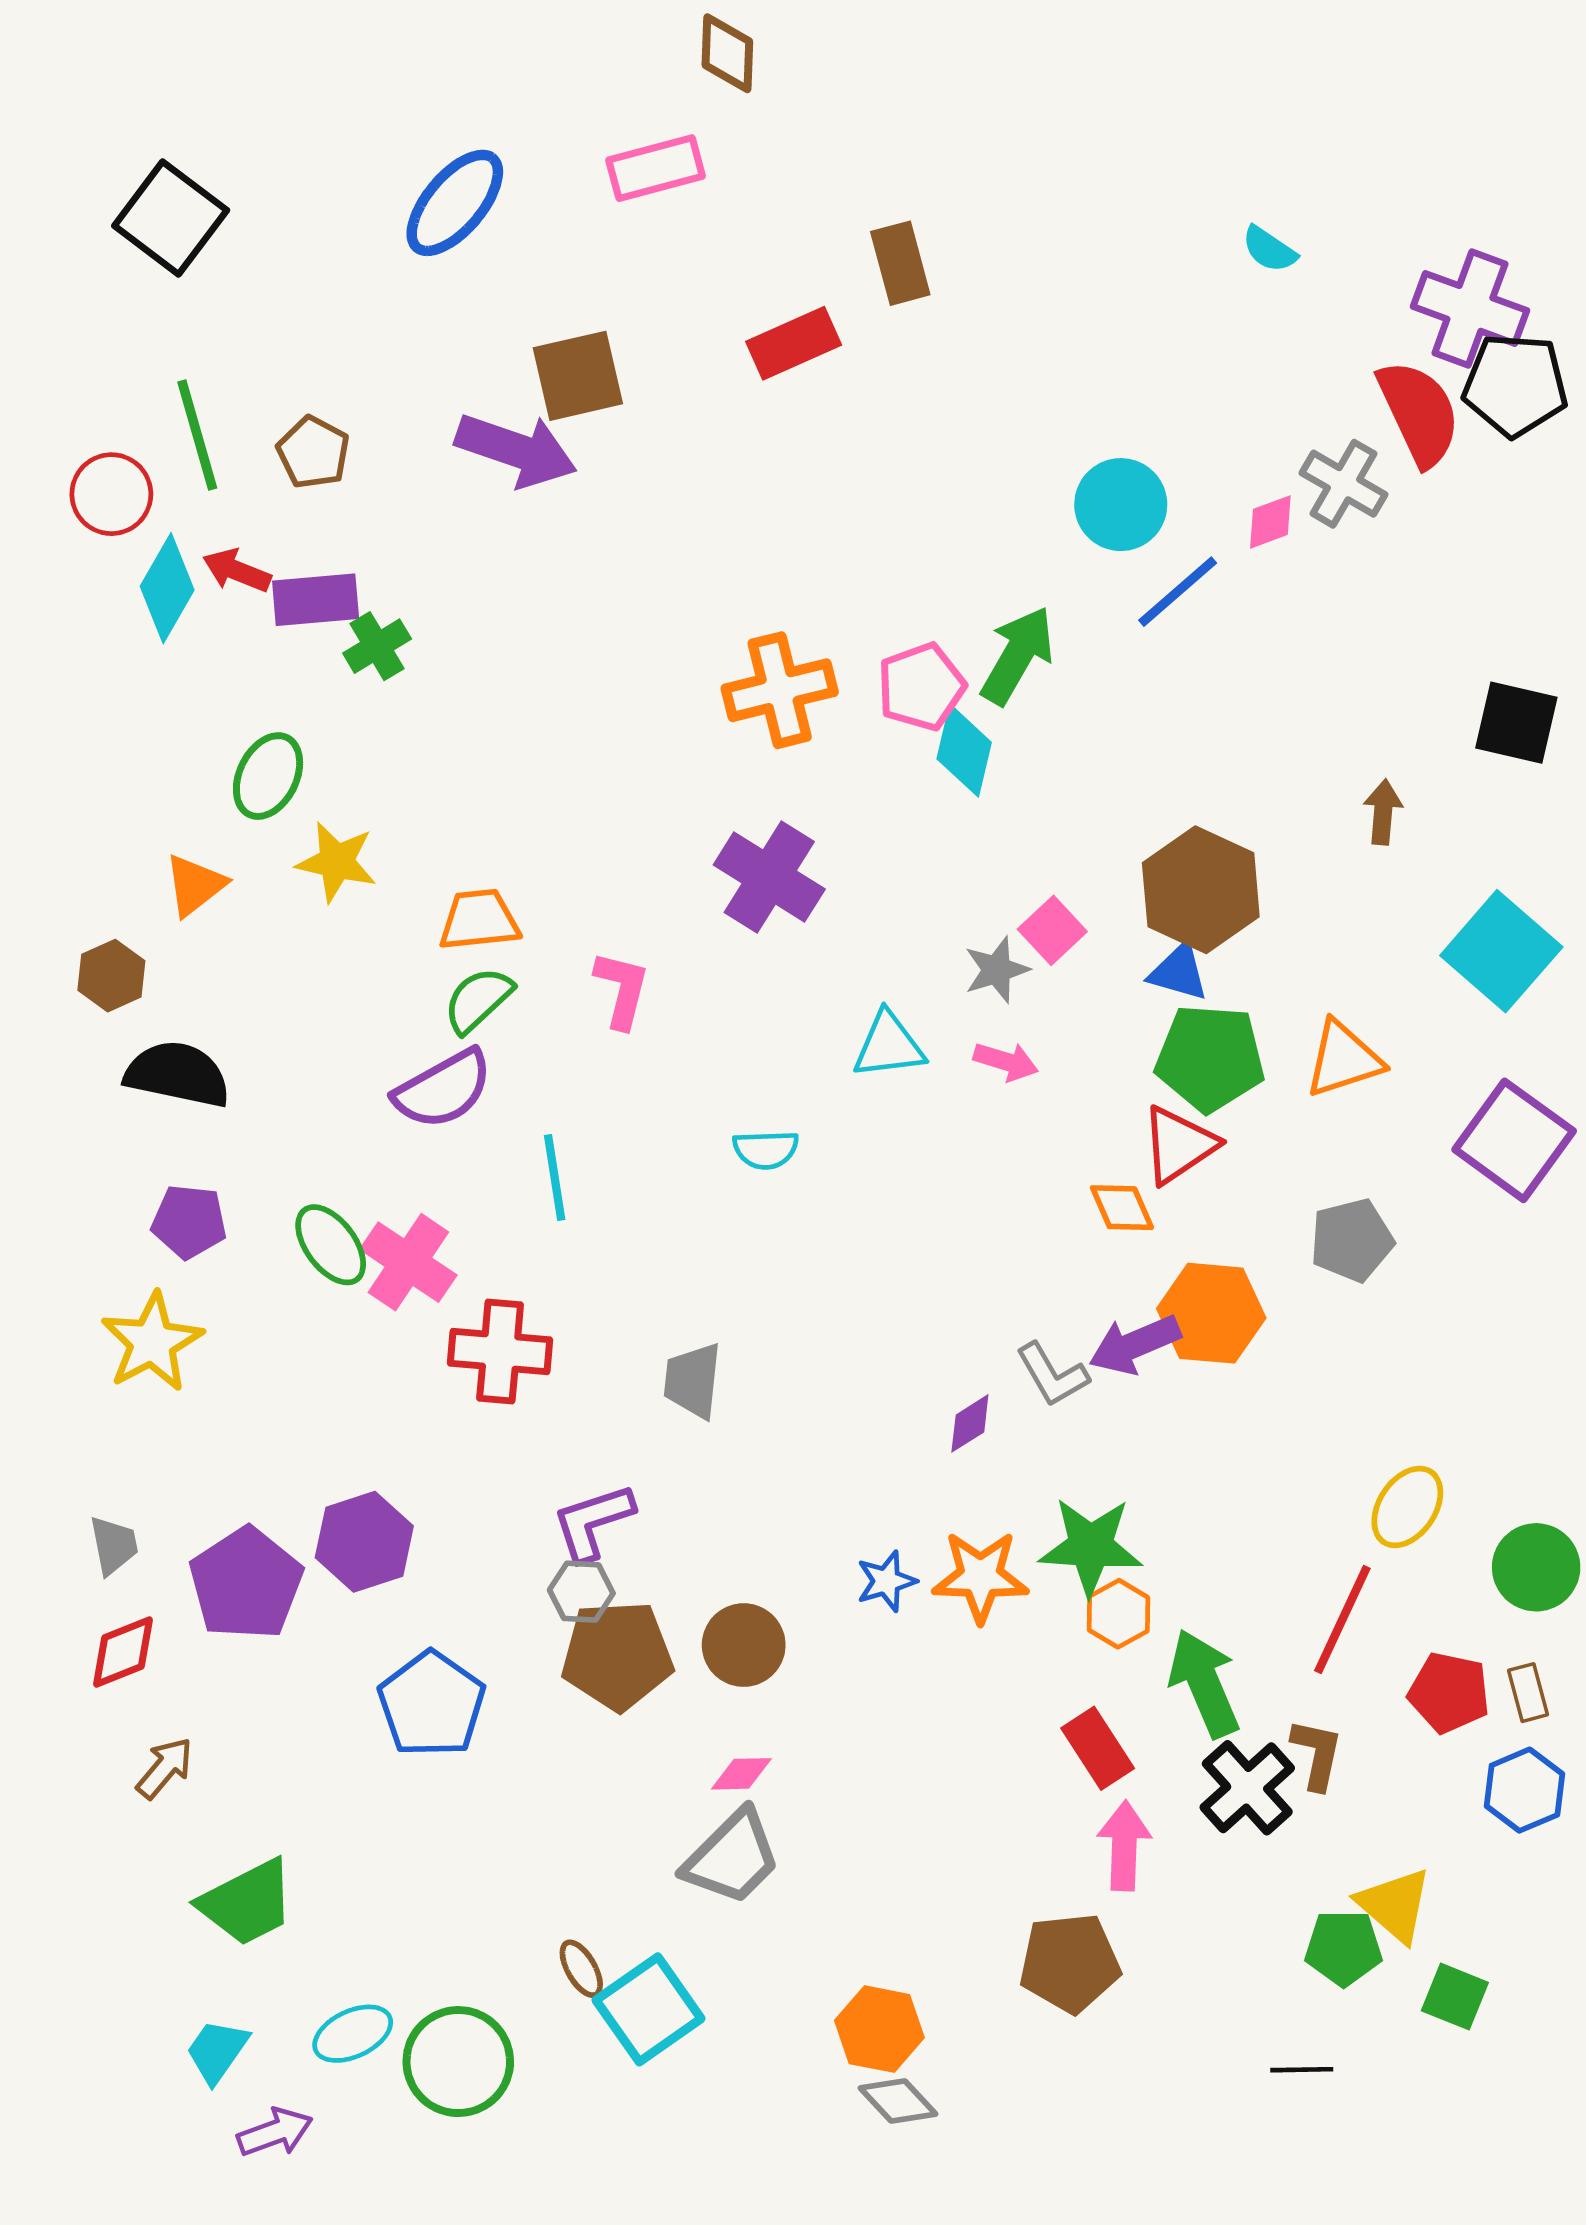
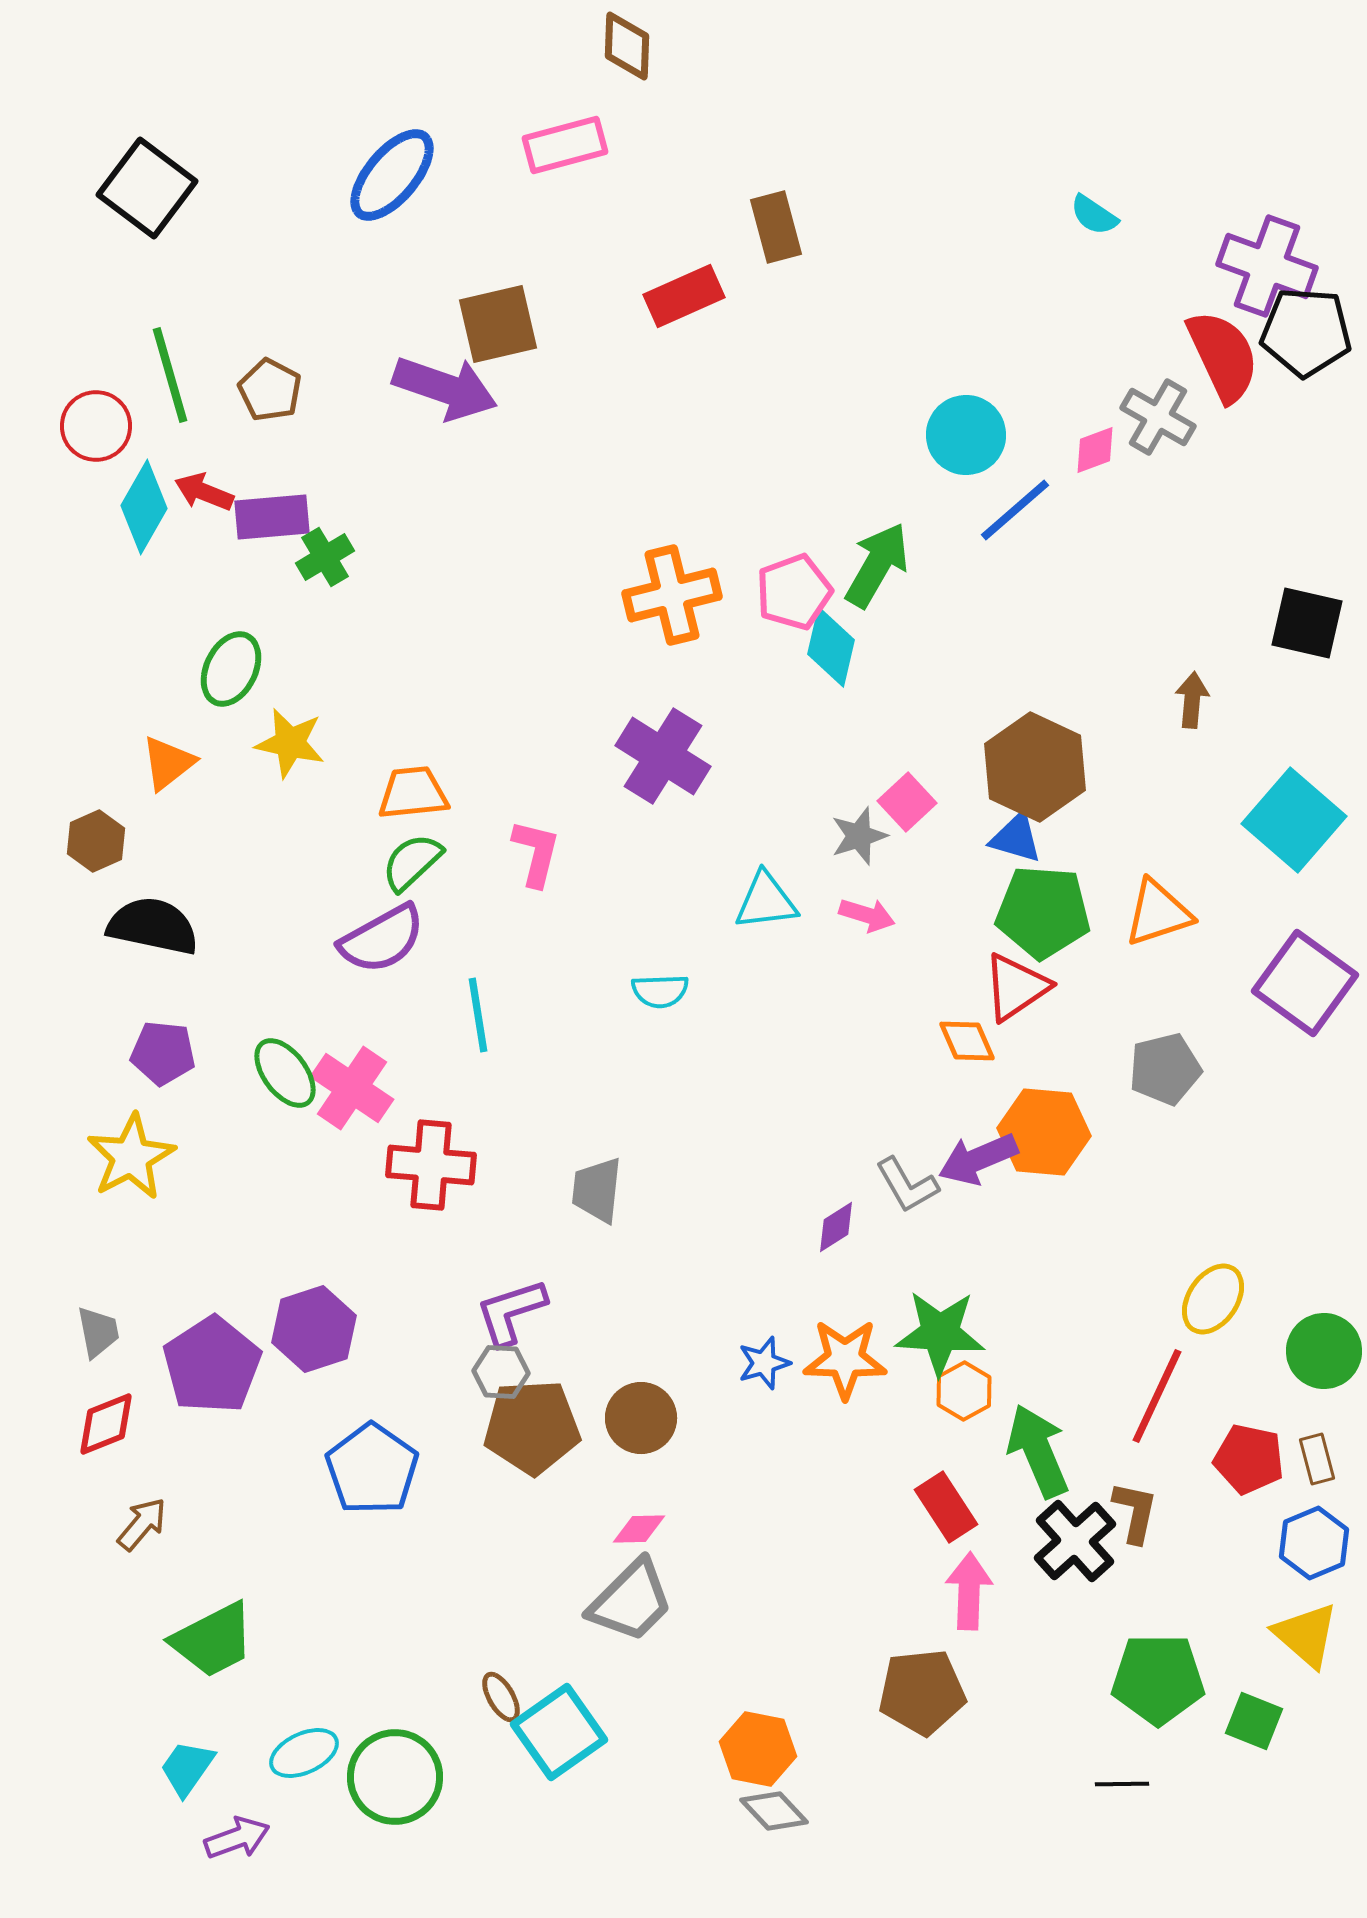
yellow triangle: (1395, 1905) -> (1306, 1635), moved
green pentagon: (1344, 1948) -> (1158, 1679), size x1.4

